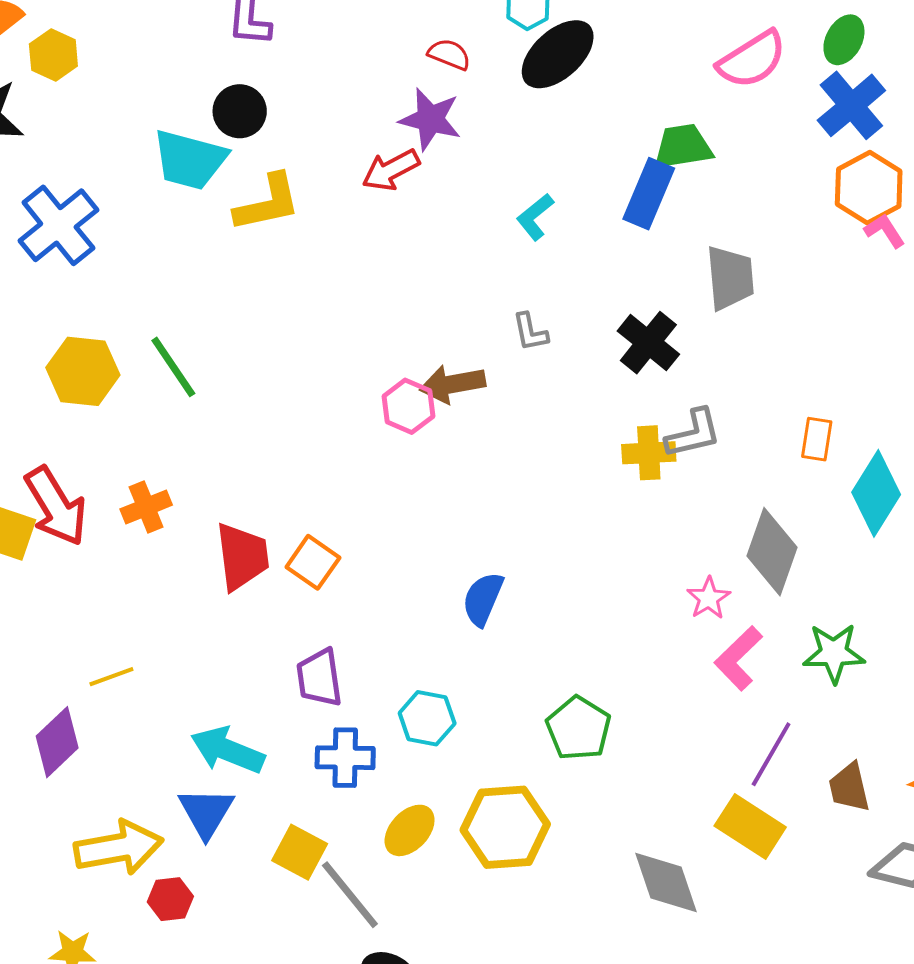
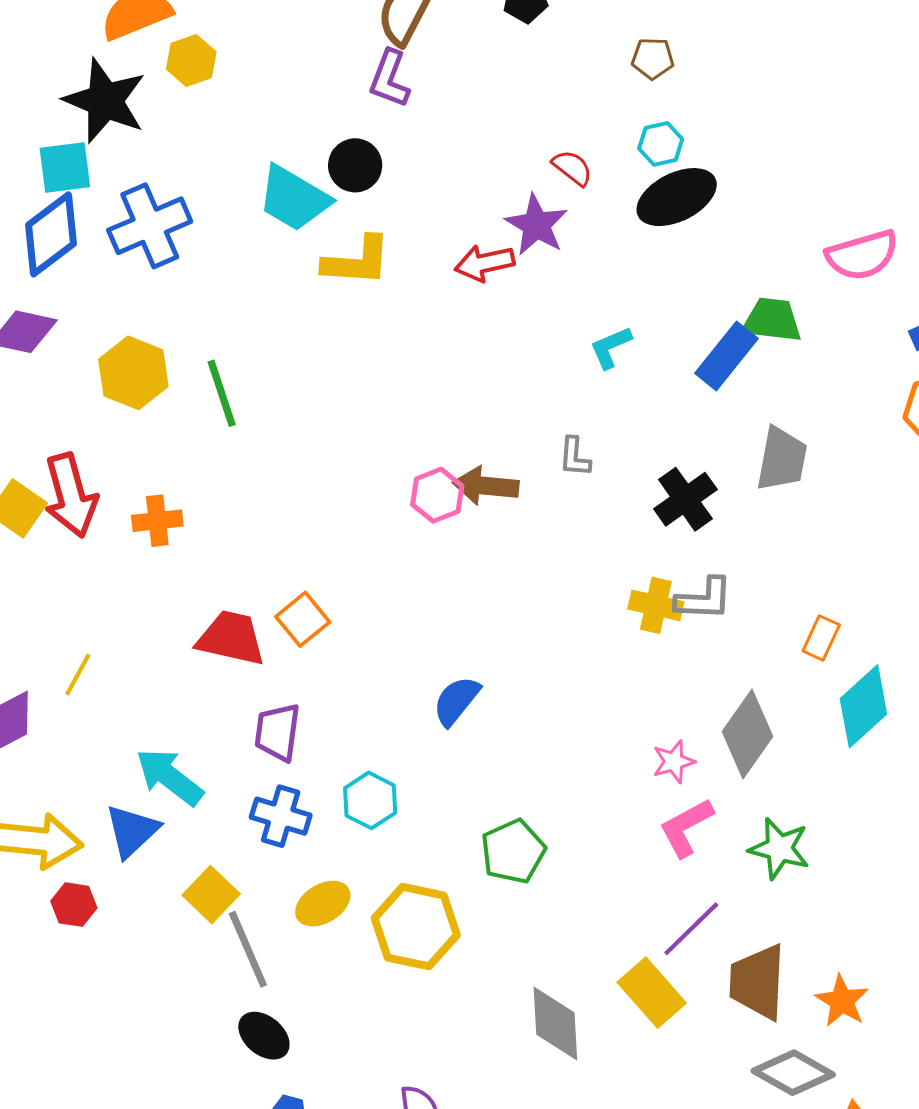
red trapezoid: (242, 556) -> (231, 638), moved, turned -86
yellow line: (111, 677) -> (78, 674), turned -57
brown trapezoid: (849, 787) -> (758, 982), size x1.5

